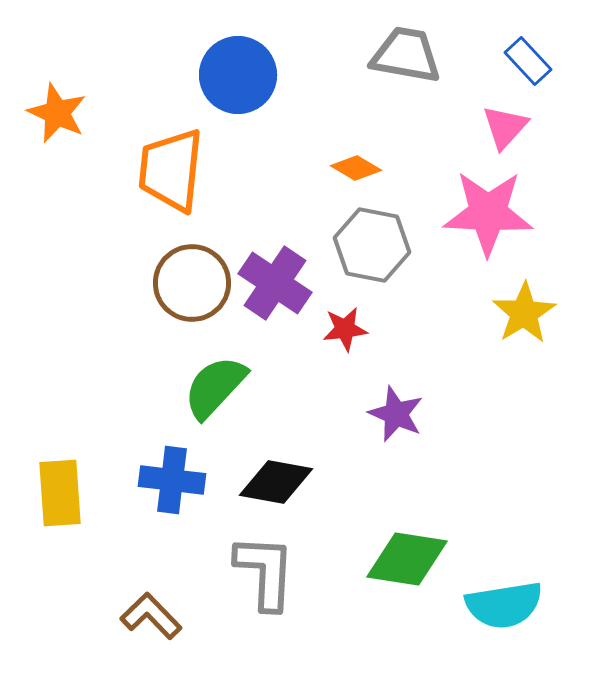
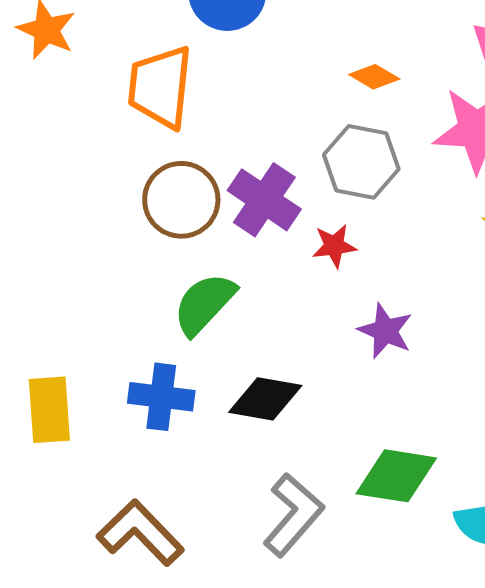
orange diamond: (356, 168) -> (374, 77), moved
gray L-shape: (265, 572) -> (293, 515), moved, turned 38
brown L-shape: (151, 616) -> (140, 533), size x1.4

